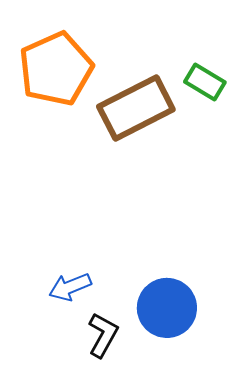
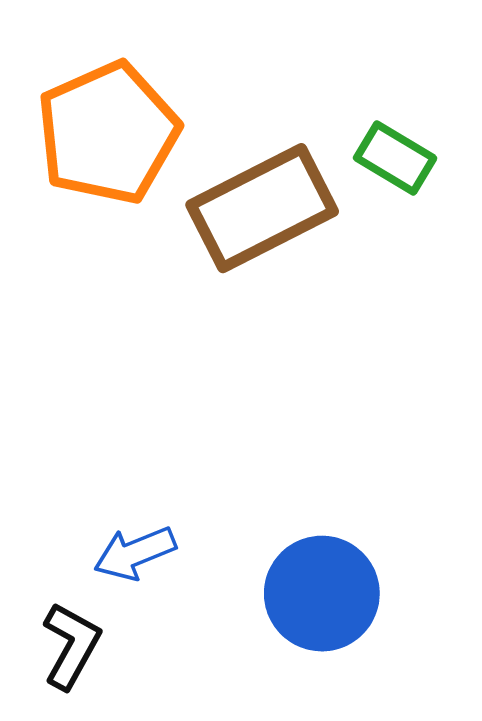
black L-shape: (103, 335) -> (71, 646), moved

